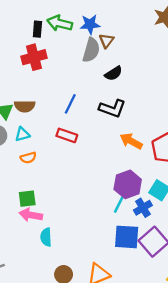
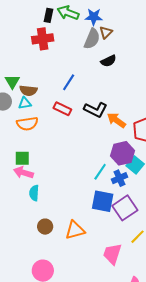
brown semicircle: (25, 106) -> (28, 91), moved
black L-shape: (112, 108) -> (96, 110), moved
orange semicircle: (28, 158) -> (27, 124), size x1.5
purple hexagon: (128, 184) -> (122, 153), moved

